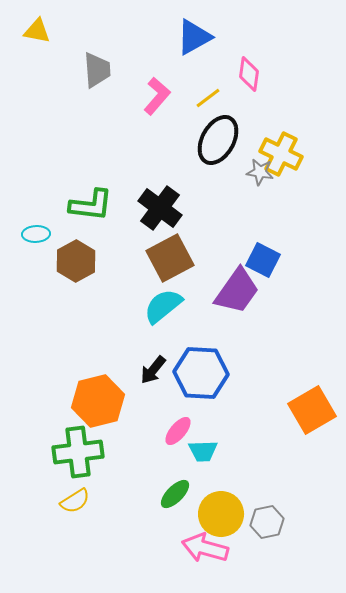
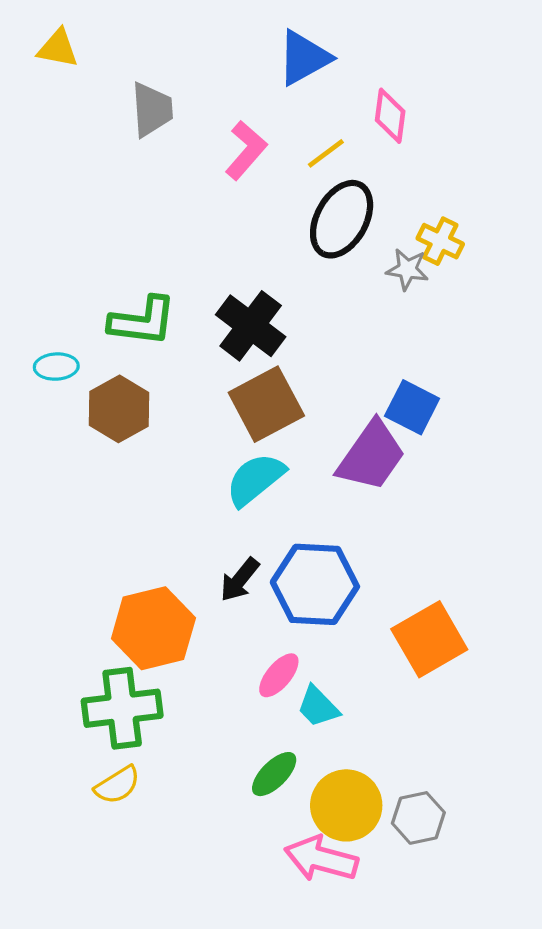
yellow cross: (281, 154) -> (440, 241), size x0.7
orange square: (312, 410) -> (429, 639), moved
cyan trapezoid: (203, 451) -> (318, 707), turned 48

